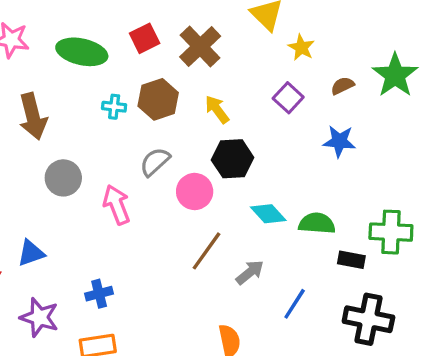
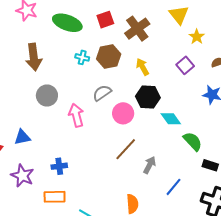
cyan diamond: (268, 214) -> (171, 119), moved
green semicircle: (317, 223) -> (193, 141), turned 35
gray arrow: (250, 272) -> (150, 165), turned -30

